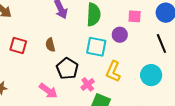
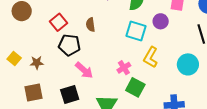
red square: (18, 45) -> (58, 22), turned 30
black pentagon: (67, 69) -> (69, 45), moved, turned -30

